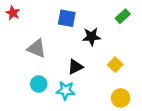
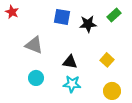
black star: (91, 37) -> (88, 24), moved
black triangle: (75, 67) -> (70, 62), turned 35
cyan star: (66, 90) -> (72, 84), moved

